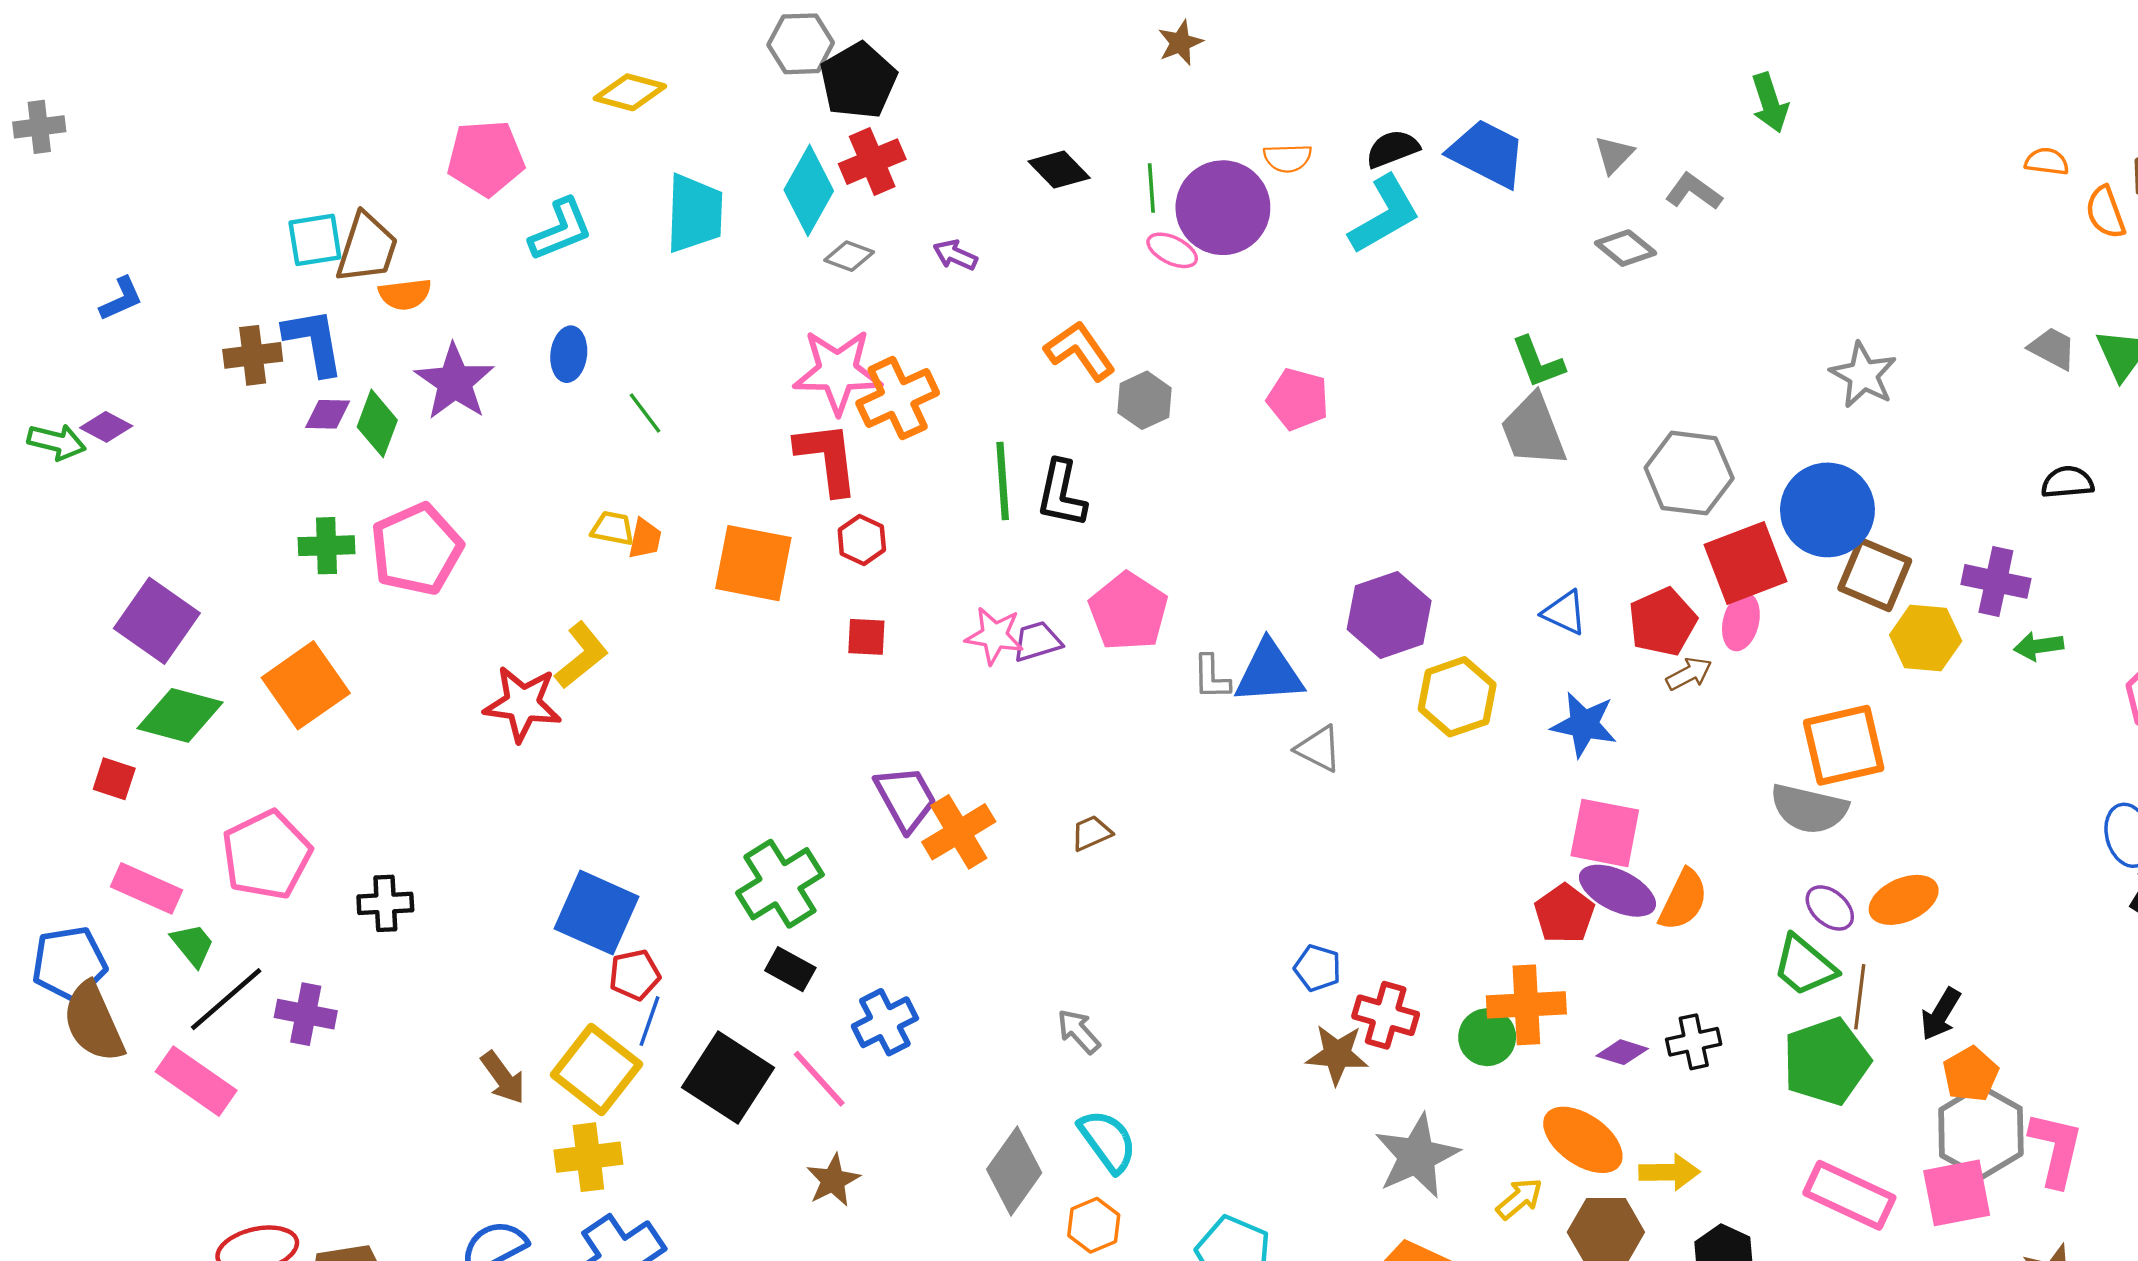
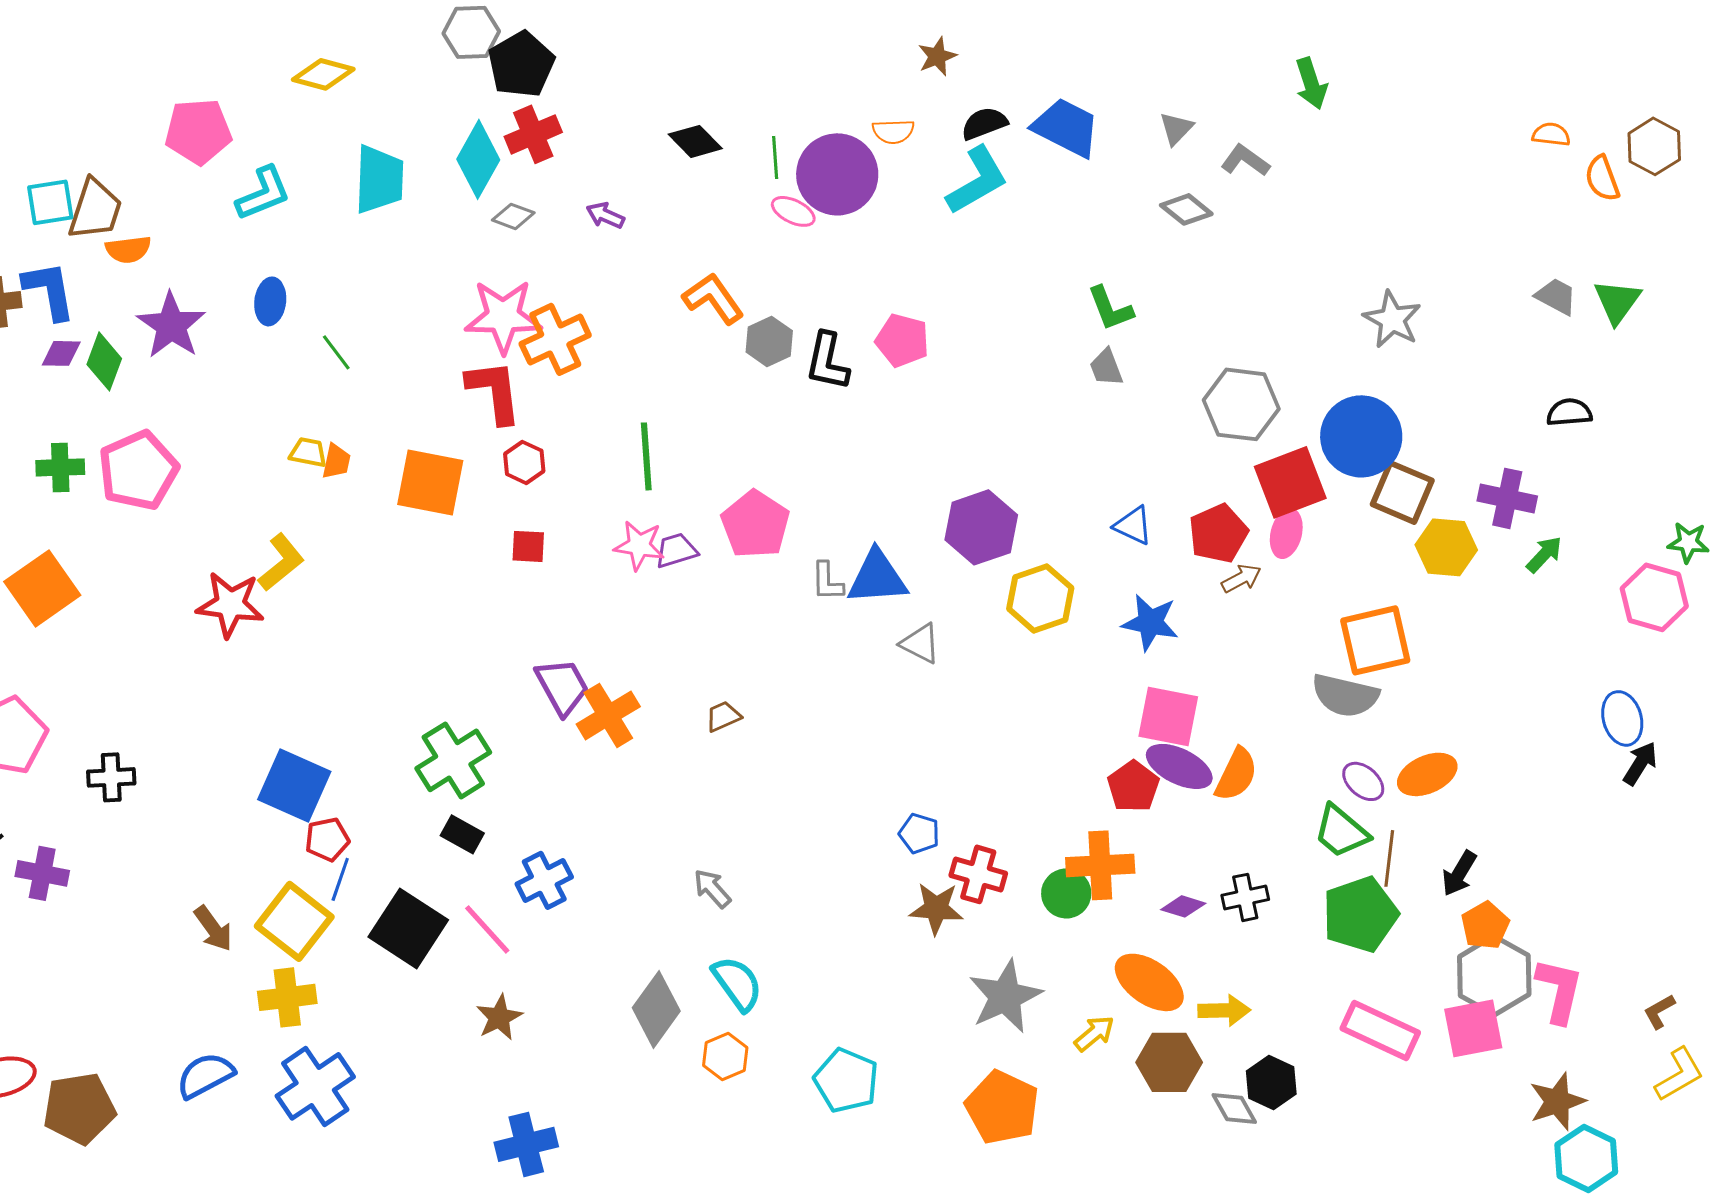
brown star: (1180, 43) -> (937, 56), moved
gray trapezoid: (1533, 430) -> (1106, 367), size x0.6
green line: (1003, 481) -> (646, 456), moved
black L-shape: (1061, 494) -> (827, 361), moved
green arrow: (2039, 646) -> (1544, 554), turned 141

